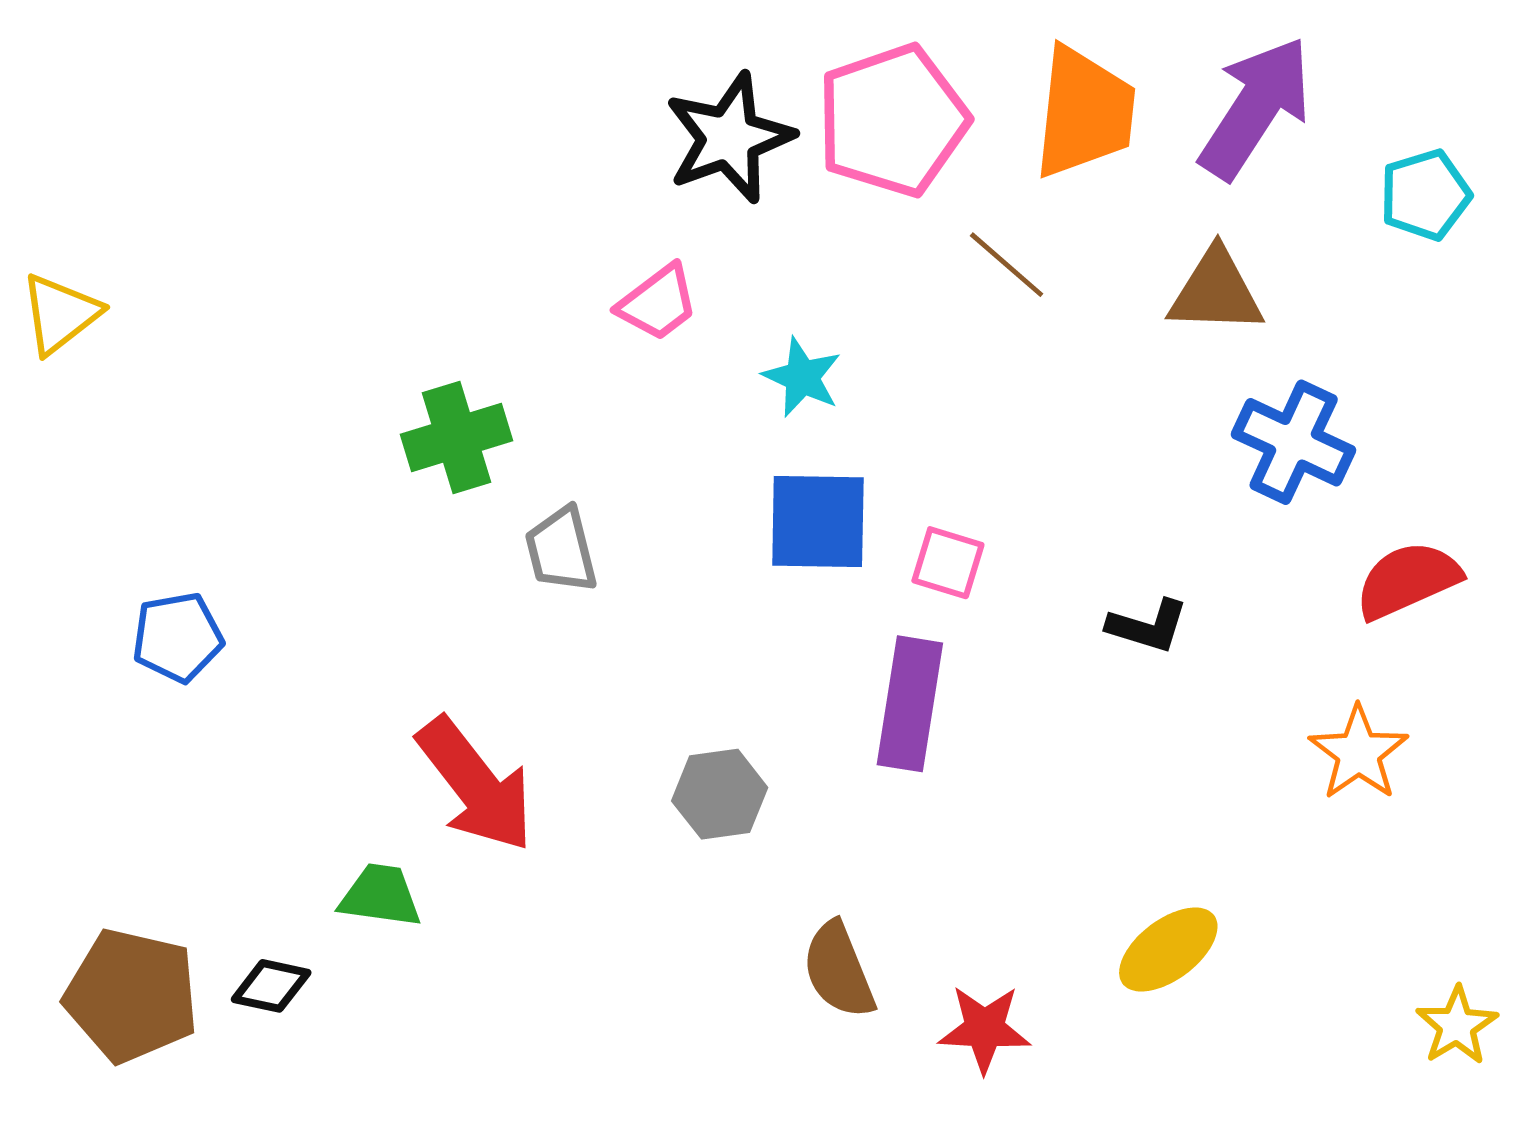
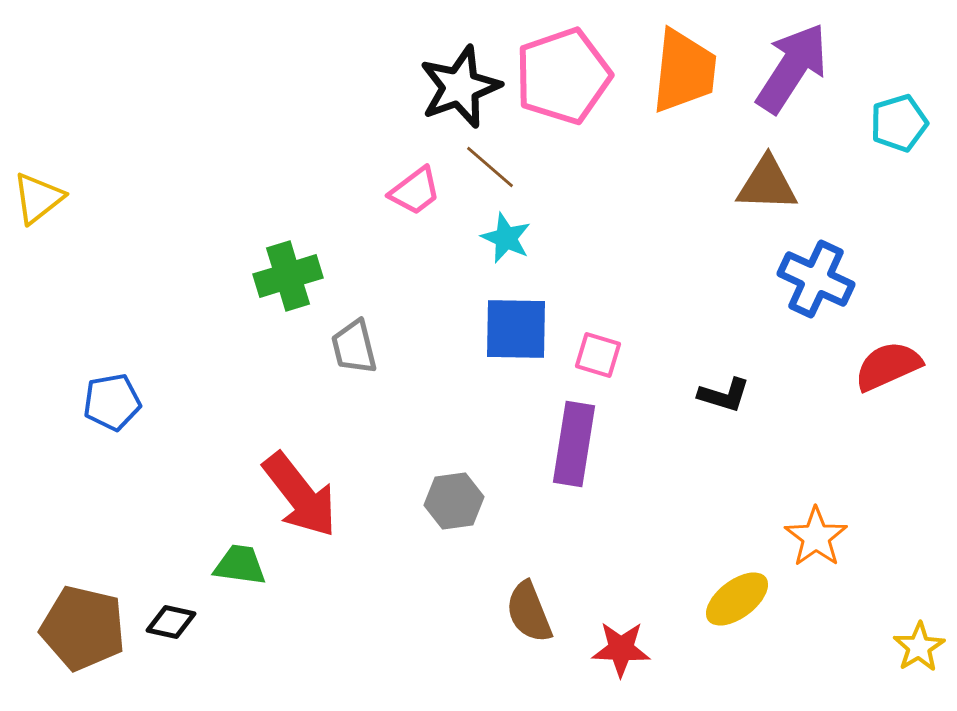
brown line: (1007, 265) -> (490, 167), moved
orange star: (1359, 753) -> (816, 537), moved

